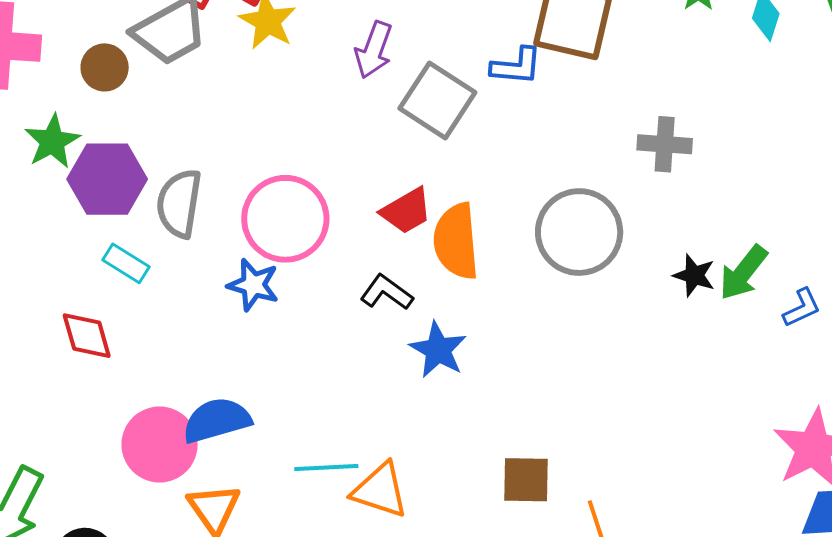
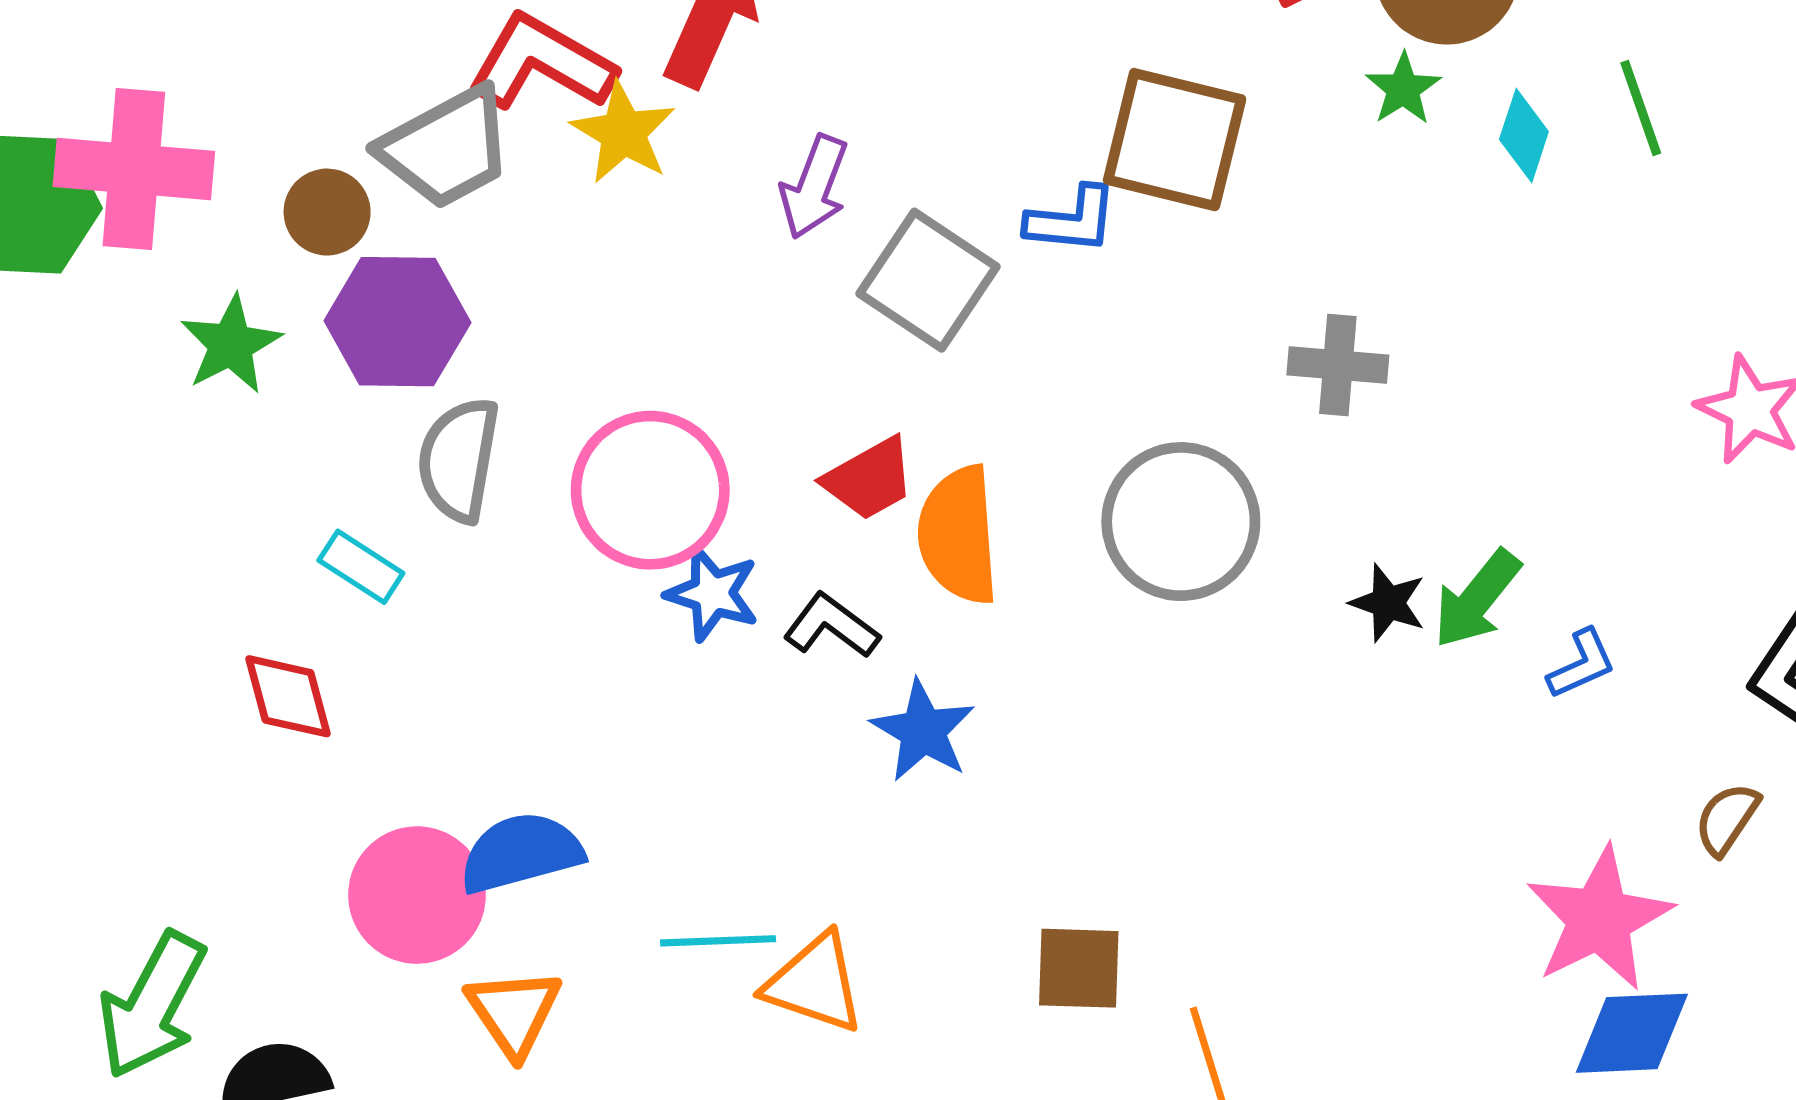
purple hexagon: (107, 179) -> (397, 322), moved
blue star: (253, 285) -> (712, 593), moved

